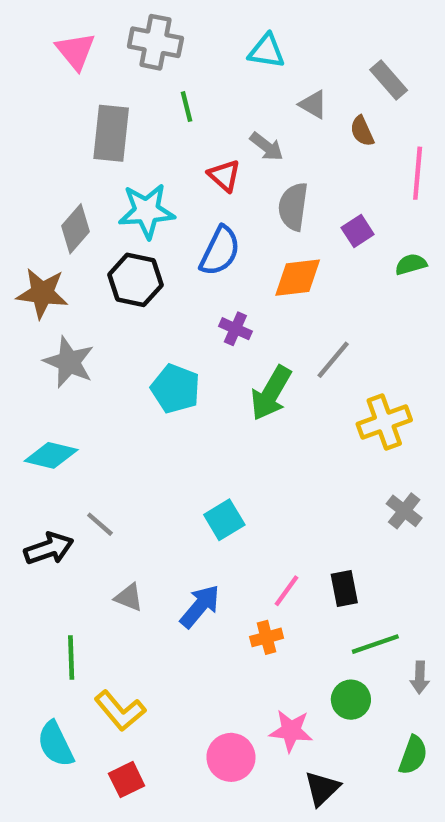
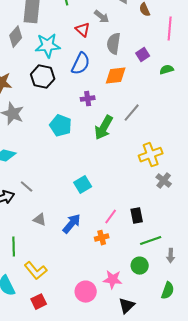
gray diamond: (76, 229) -> (16, 37), moved
purple cross: (235, 329) -> (88, 99), turned -32
yellow cross: (384, 422) -> (151, 155), moved

